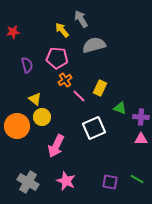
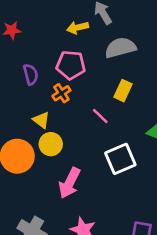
yellow arrow: (62, 30) -> (78, 28), turned -63
orange cross: (65, 80) -> (61, 93), moved
yellow rectangle: (100, 88) -> (123, 91), moved

